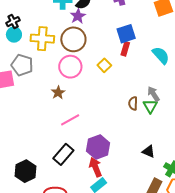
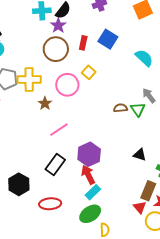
blue square: (126, 34) -> (108, 39), turned -36
yellow cross: (42, 39) -> (29, 80), moved
red rectangle: (125, 49) -> (83, 43), moved
pink circle: (70, 67) -> (67, 85), moved
gray arrow: (153, 94) -> (149, 96), moved
brown semicircle: (133, 103) -> (120, 108), turned 88

